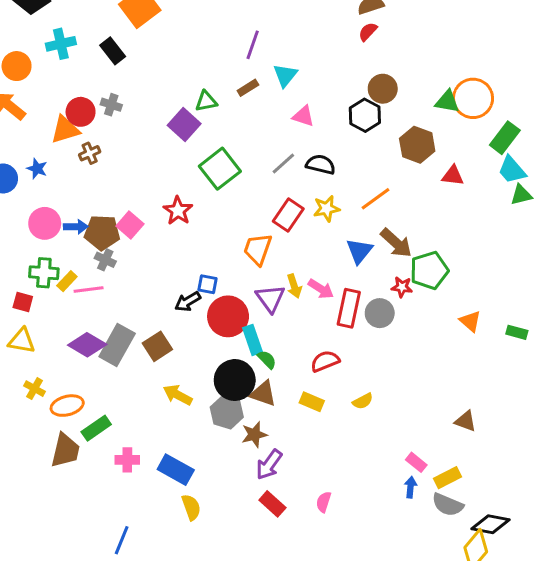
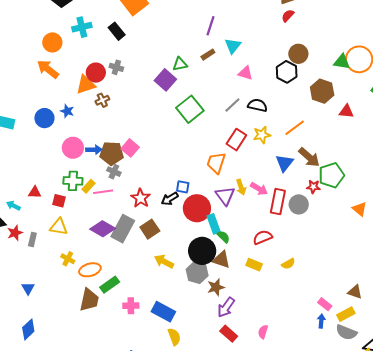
red star: (178, 211) -> (141, 198), moved
brown triangle: (466, 421) -> (355, 292), moved

